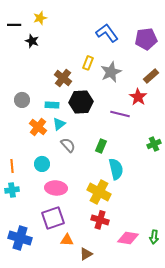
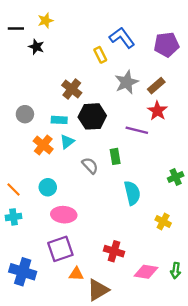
yellow rectangle: (88, 63) -> (100, 55), moved, turned -48
brown rectangle: (151, 76) -> (156, 86), moved
green cross: (154, 144) -> (176, 177), moved
gray semicircle: (68, 145) -> (90, 166), moved
green rectangle: (101, 146) -> (115, 156), moved, turned -32
orange line: (12, 166) -> (14, 190), turned -40
yellow cross: (99, 192) -> (163, 221), moved, size x0.6
brown triangle: (86, 254) -> (98, 290), size x1.5

